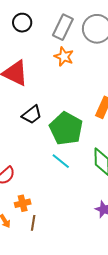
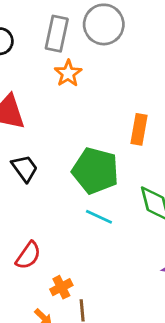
orange star: (64, 57) -> (68, 73), turned 30
black trapezoid: (32, 115) -> (25, 168), moved, turned -75

